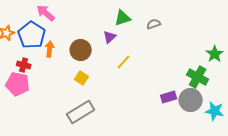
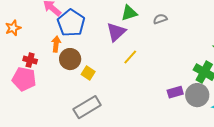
blue pentagon: (32, 35) -> (71, 23), moved
purple triangle: (110, 37) -> (116, 32), size x1.5
brown circle: (81, 50) -> (70, 59), moved

